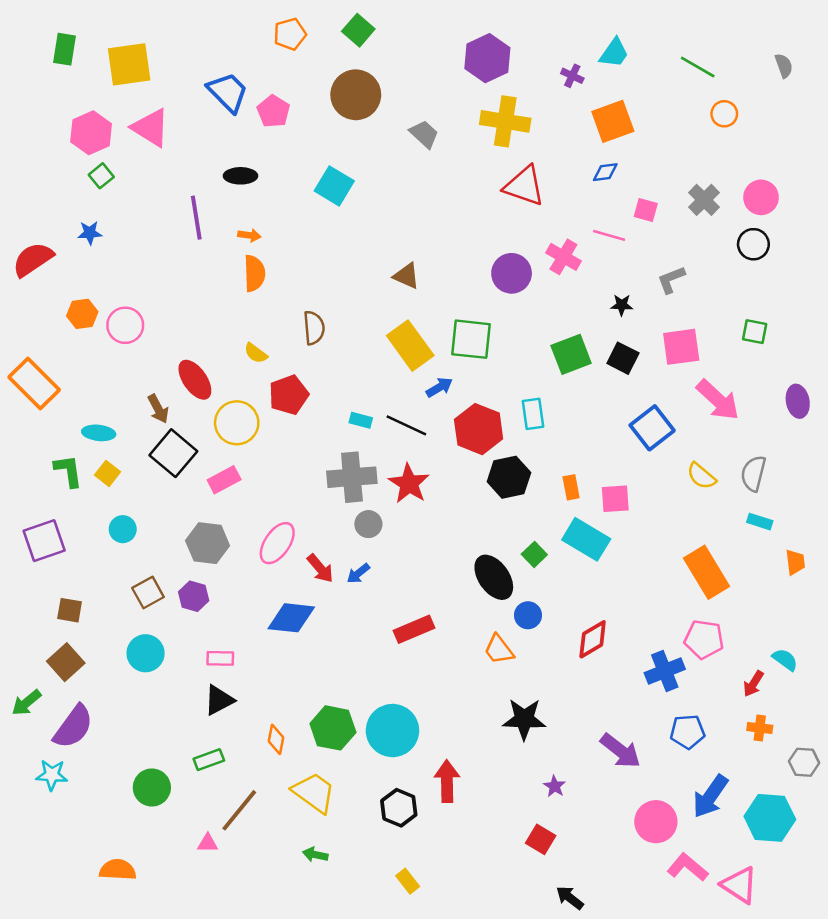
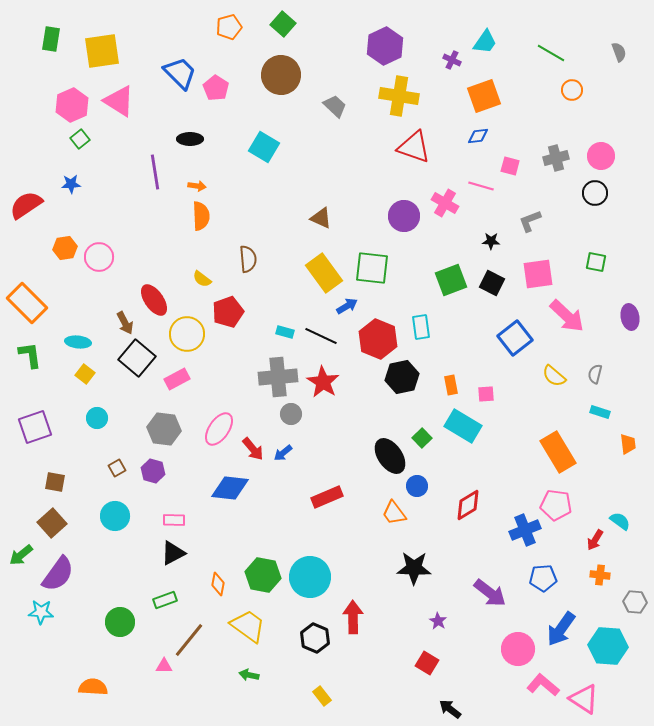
gray cross: (704, 200) -> (556, 158), turned 30
green L-shape: (68, 471) -> (30, 355), moved
gray semicircle: (753, 473) -> (595, 374), size x0.7
pink square: (615, 499) -> (486, 394), size x0.7
brown square: (148, 592) -> (117, 468), size x0.7

